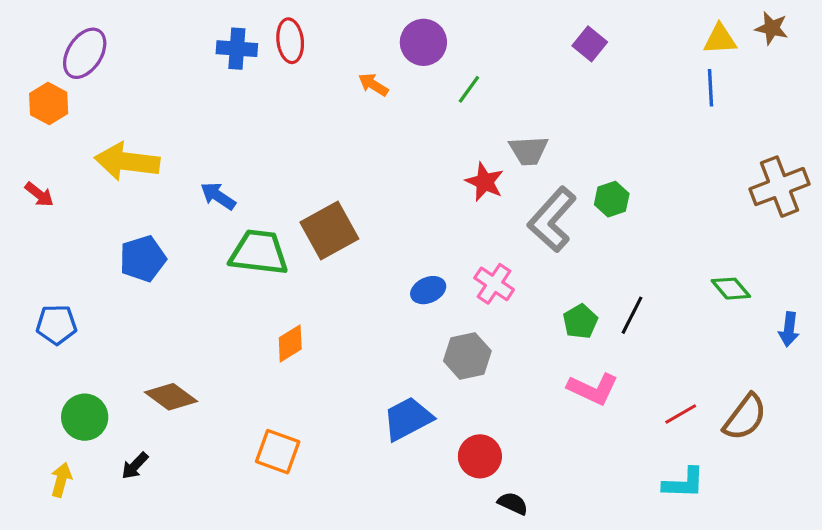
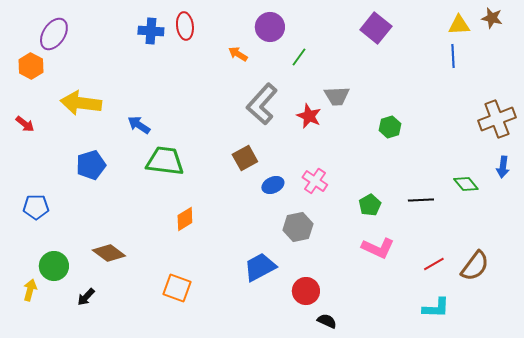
purple square: (590, 44) -> (376, 28), size x1.4
gray L-shape: (552, 220) -> (262, 104), moved
brown square: (329, 230) -> (245, 158), moved, size x0.7
black line: (632, 315) -> (421, 200), moved, turned 60
blue arrow: (789, 329) -> (503, 167), moved
yellow arrow: (61, 480) -> (30, 290), moved

